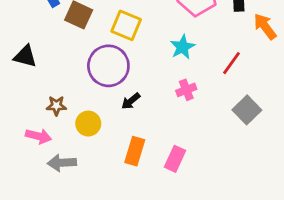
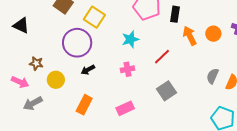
pink rectangle: (175, 159) -> (125, 108), moved, turned 30
gray arrow: (62, 163) -> (33, 103), turned -36

